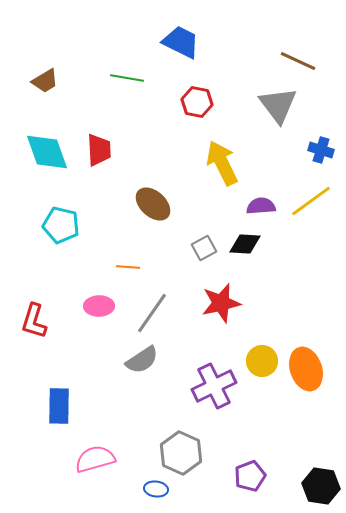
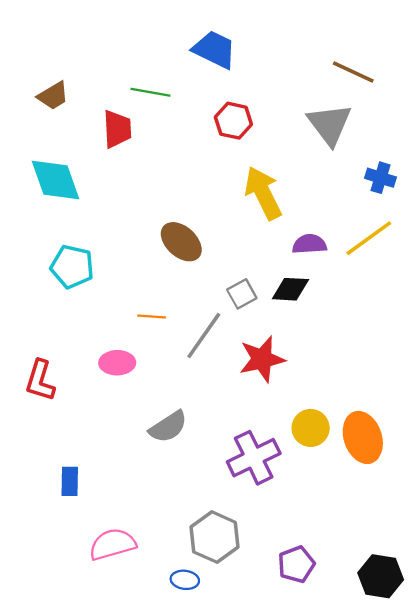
red trapezoid: (99, 150) -> (117, 129), moved
gray line: (152, 313) -> (204, 335), moved
blue rectangle: (59, 406) -> (70, 481), size x0.7

